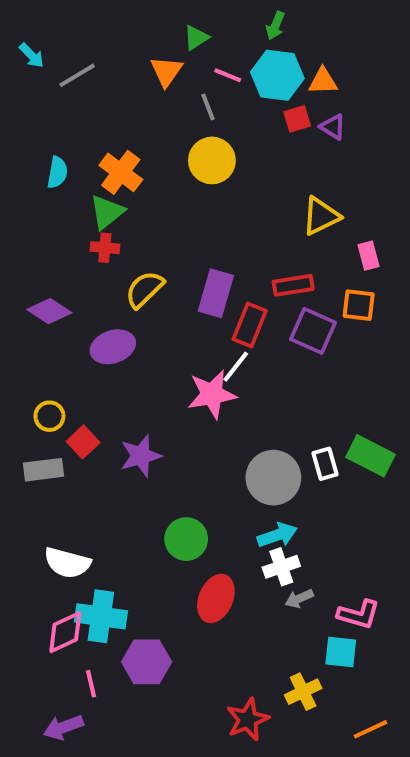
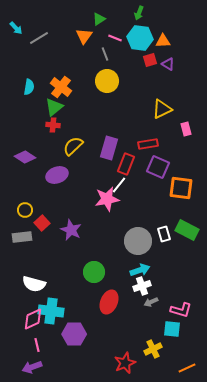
orange square: (359, 305) -> (181, 188), moved, size x1.4
purple star: (141, 456) -> (71, 230), turned -30
pink line: (91, 684) -> (37, 345), moved

